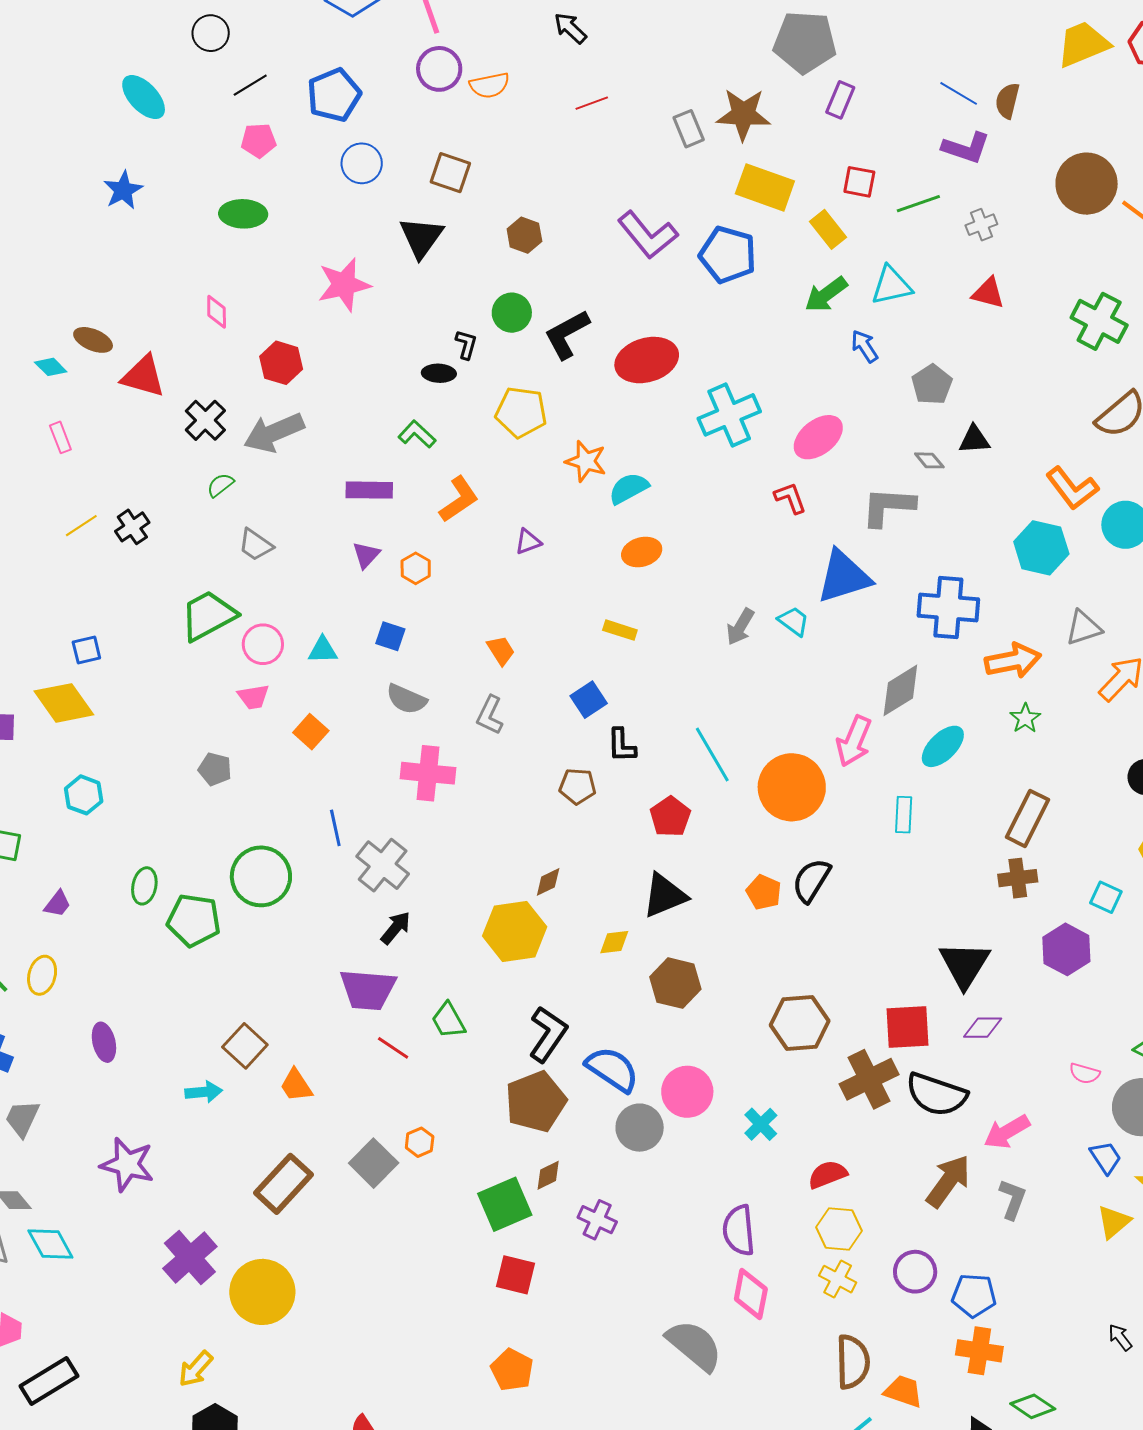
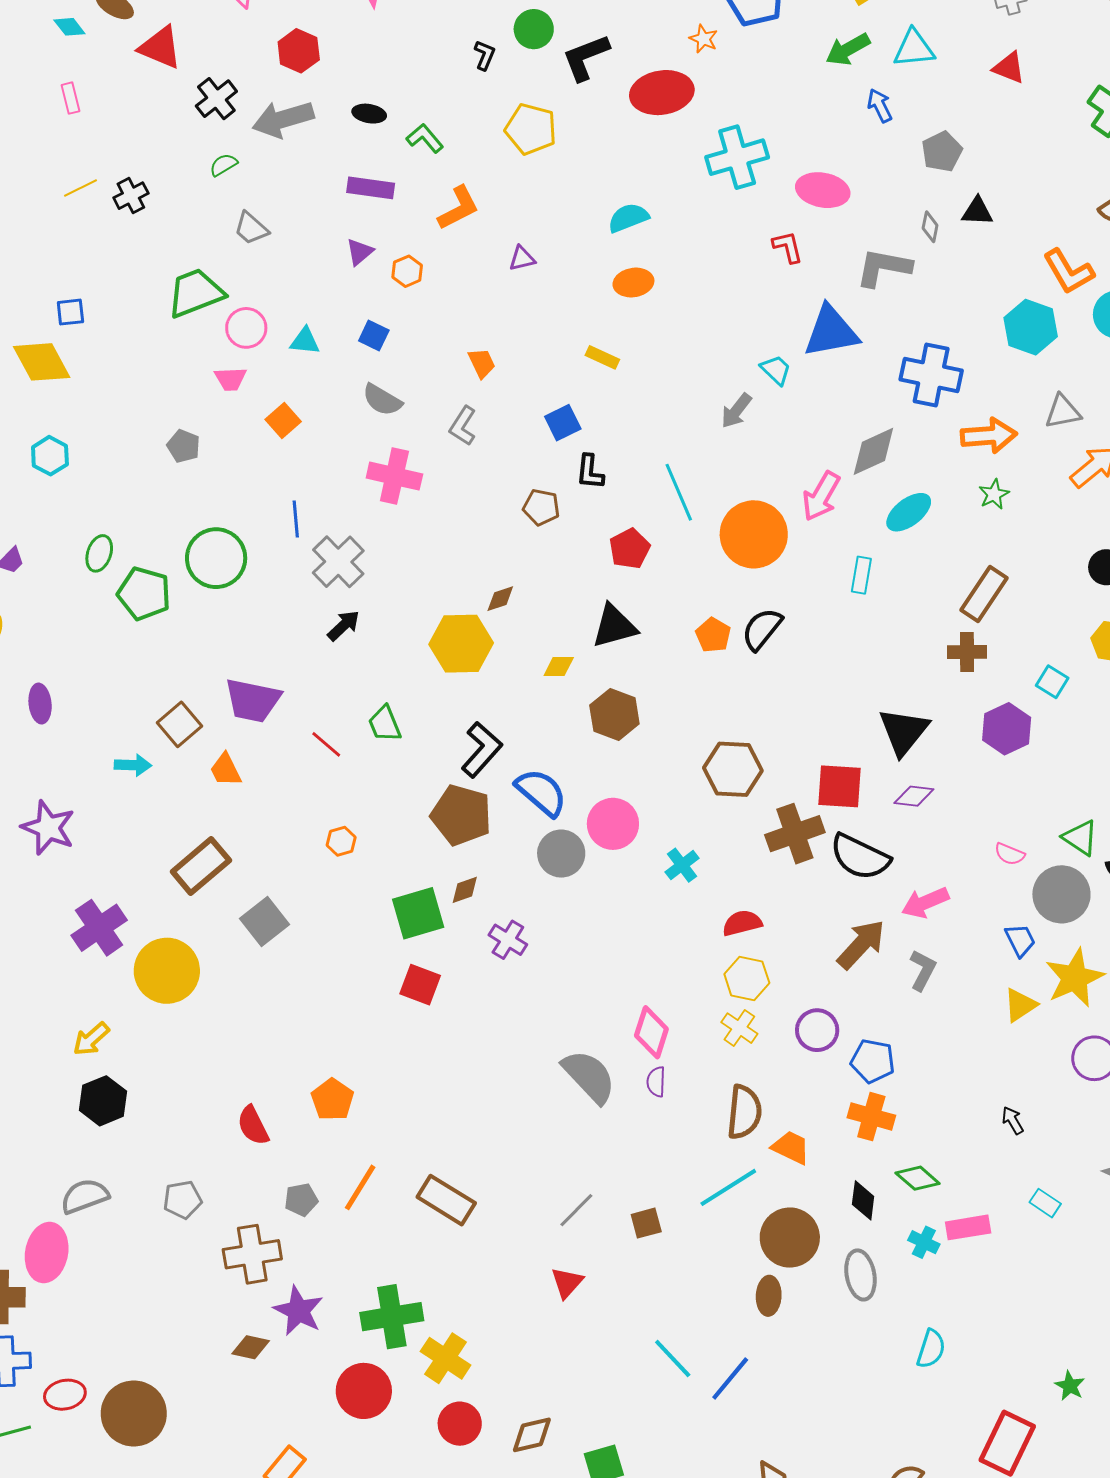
black ellipse: (439, 373) -> (369, 114), moved
pink ellipse: (818, 437) -> (823, 190), turned 42
gray diamond: (929, 460) -> (930, 227), turned 44
orange star: (586, 461) -> (704, 39), moved, size x0.7
gray arrow: (740, 627) -> (736, 411), moved
purple trapezoid: (368, 990) -> (253, 700), moved
brown pentagon: (536, 1102) -> (461, 815), turned 30
gray square: (374, 1163) -> (265, 921), moved
purple semicircle: (739, 1230) -> (656, 1082), moved, size x0.6
orange pentagon: (512, 1370) -> (332, 1099), moved

